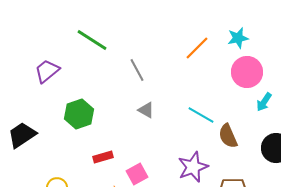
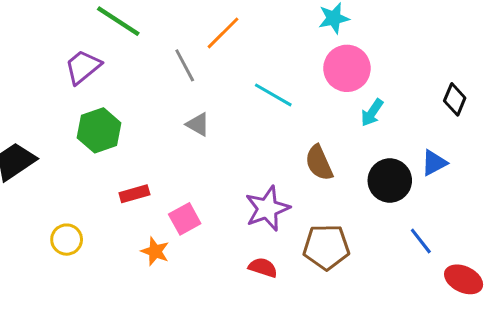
orange line: (197, 48) -> (223, 33), moved
purple trapezoid: (47, 71) -> (83, 67), moved
cyan line: (201, 115) -> (273, 95), moved

